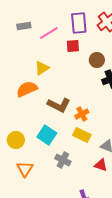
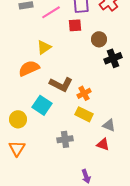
cyan square: (47, 135) -> (42, 105), moved
gray cross: (63, 160) -> (65, 139), turned -35
orange triangle: (25, 169) -> (17, 148), moved

